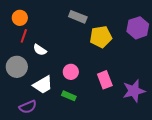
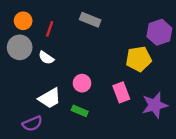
red line: (24, 36) -> (50, 29), moved
yellow pentagon: (101, 37) -> (139, 59), moved
gray circle: (17, 67) -> (20, 47), moved

